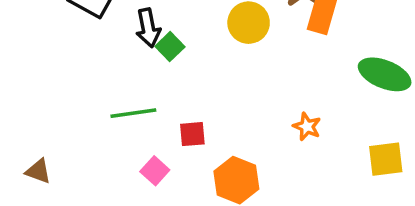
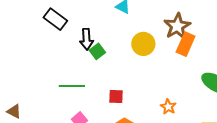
red square: (192, 134) -> (116, 96), moved

